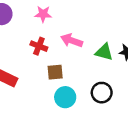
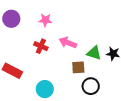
brown square: (55, 72) -> (78, 67), moved
cyan circle: (65, 97) -> (45, 89), moved

